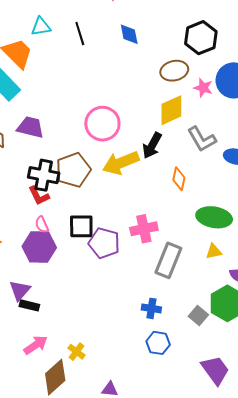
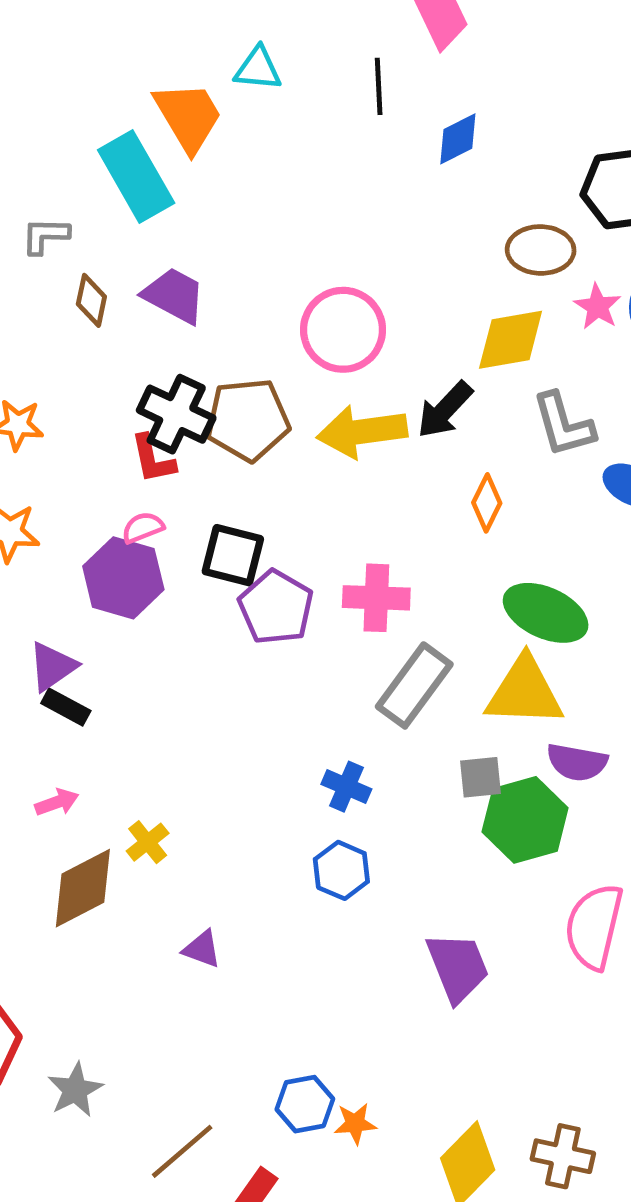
black line: (80, 34) -> (379, 86), moved
blue diamond: (129, 34) -> (458, 139), turned 60
pink semicircle: (42, 225) -> (143, 528), turned 78
yellow triangle: (214, 252) -> (524, 692), size x2.0
gray square: (198, 315) -> (481, 777), moved, turned 30
pink arrow: (36, 345) -> (57, 802), size x0.7

